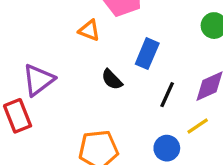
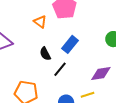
black line: (167, 95) -> (60, 69), moved

